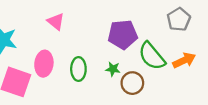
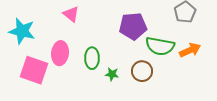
green semicircle: (152, 56) -> (160, 46), turned -40
green star: (113, 69) -> (112, 74), moved

